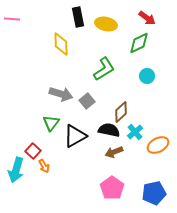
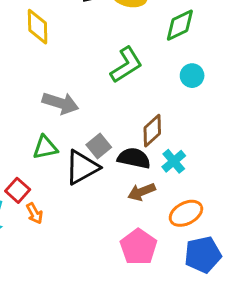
yellow diamond: (61, 44) -> (38, 27), moved
gray square: (87, 101) -> (99, 146), moved
green triangle: (51, 123) -> (45, 147), turned 42
orange ellipse: (158, 145) -> (186, 213), moved

